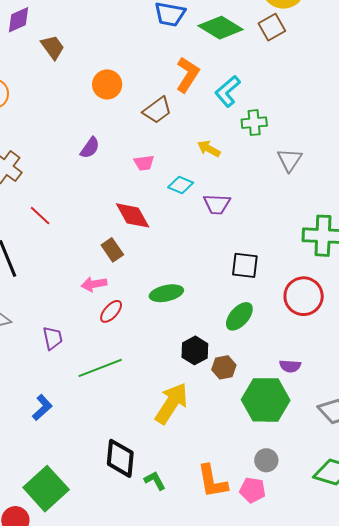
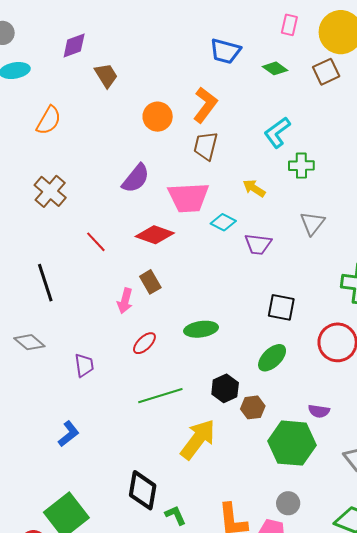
green diamond: (221, 28) -> (275, 68), size x0.6
orange L-shape: (188, 75) -> (205, 105), moved
brown trapezoid: (157, 110) -> (206, 146), turned 136
purple semicircle: (90, 148) -> (136, 178), size x1.4
gray triangle: (290, 160) -> (312, 223), moved
pink trapezoid: (144, 163) -> (188, 198), size x2.0
red diamond: (133, 215) -> (155, 235), moved, turned -45
red line: (40, 216) -> (96, 242), moved
pink arrow: (94, 284) -> (125, 301), moved, turned -70
green line: (100, 368) -> (160, 396), moved

